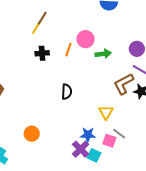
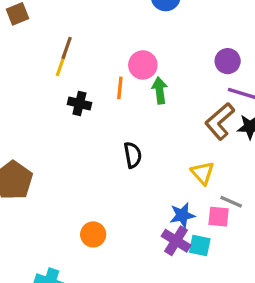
black cross: (42, 53) -> (79, 104), turned 32
green arrow: (103, 54) -> (160, 90), moved, turned -77

